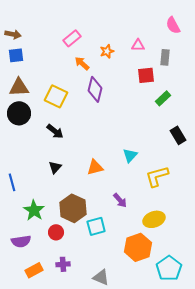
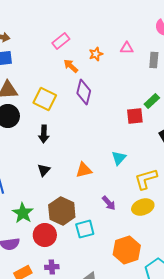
red square: (146, 75) -> (135, 116), moved
black arrow: (55, 131) -> (44, 134), turned 54
yellow ellipse: (154, 219) -> (143, 207), moved
red circle: (56, 232) -> (45, 235), size x1.5

